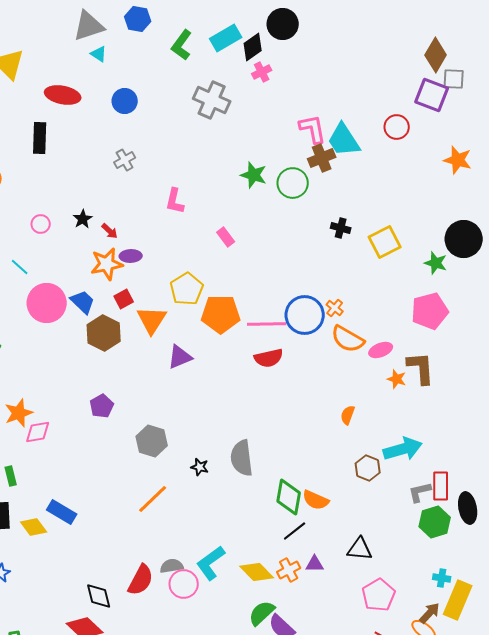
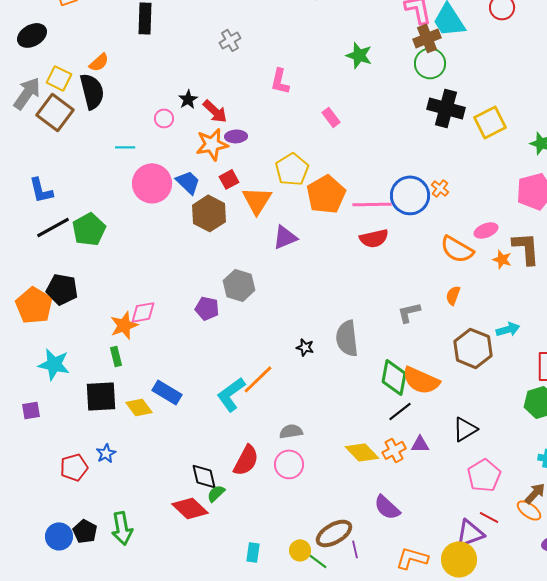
green circle: (293, 183) -> (430, 63), moved
pink circle: (41, 224) -> (164, 118), moved
black cross: (341, 228) -> (446, 108), size x1.8
red arrow: (110, 231) -> (215, 111), size x1.5
cyan line: (20, 267) -> (125, 147), turned -42
orange pentagon: (221, 314) -> (326, 194), turned -30
orange semicircle: (348, 339) -> (457, 249), moved
purple pentagon: (102, 406) -> (207, 308), moved, turned -30
orange star: (19, 413) -> (124, 325), moved
gray hexagon: (152, 441) -> (239, 285), moved
cyan arrow: (403, 449) -> (508, 329), size x0.6
brown hexagon: (368, 468) -> (473, 348), size x1.5
gray L-shape: (420, 492) -> (409, 312), moved
orange semicircle: (316, 500) -> (421, 380), size x1.4
black triangle: (360, 549) -> (465, 429), turned -36
cyan L-shape: (211, 563) -> (231, 394), moved
gray semicircle: (172, 566) -> (291, 431), moved
green semicircle: (262, 613) -> (216, 493), moved, size x0.7

